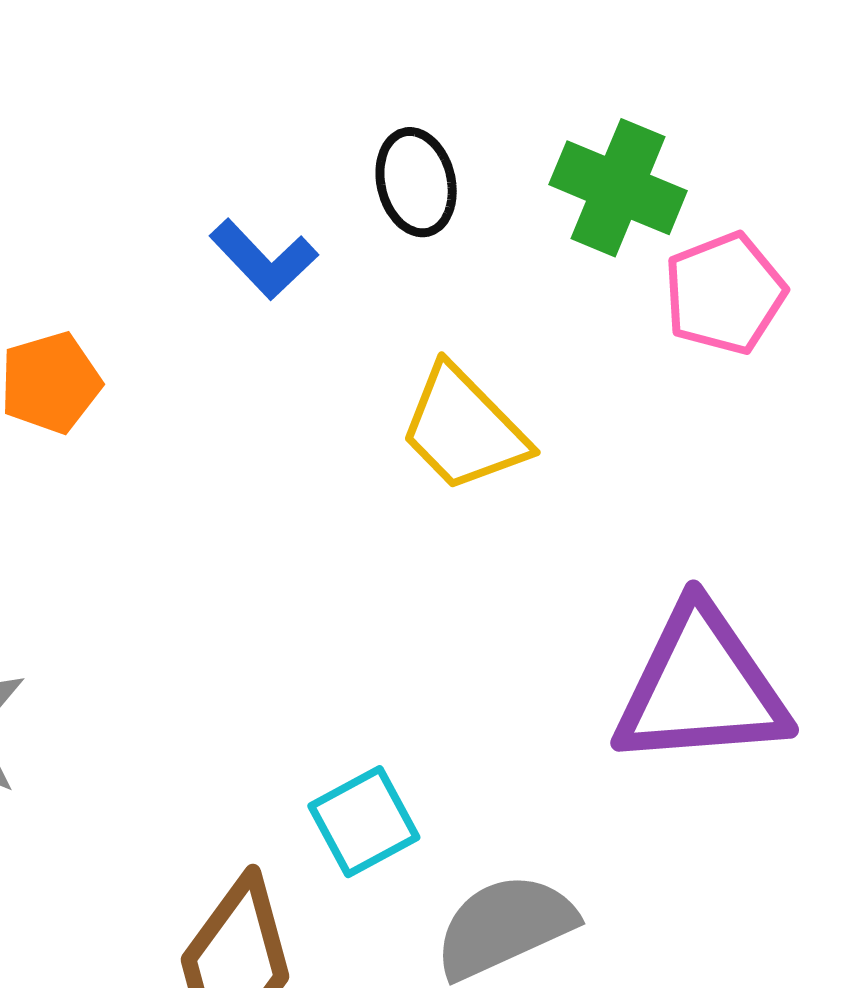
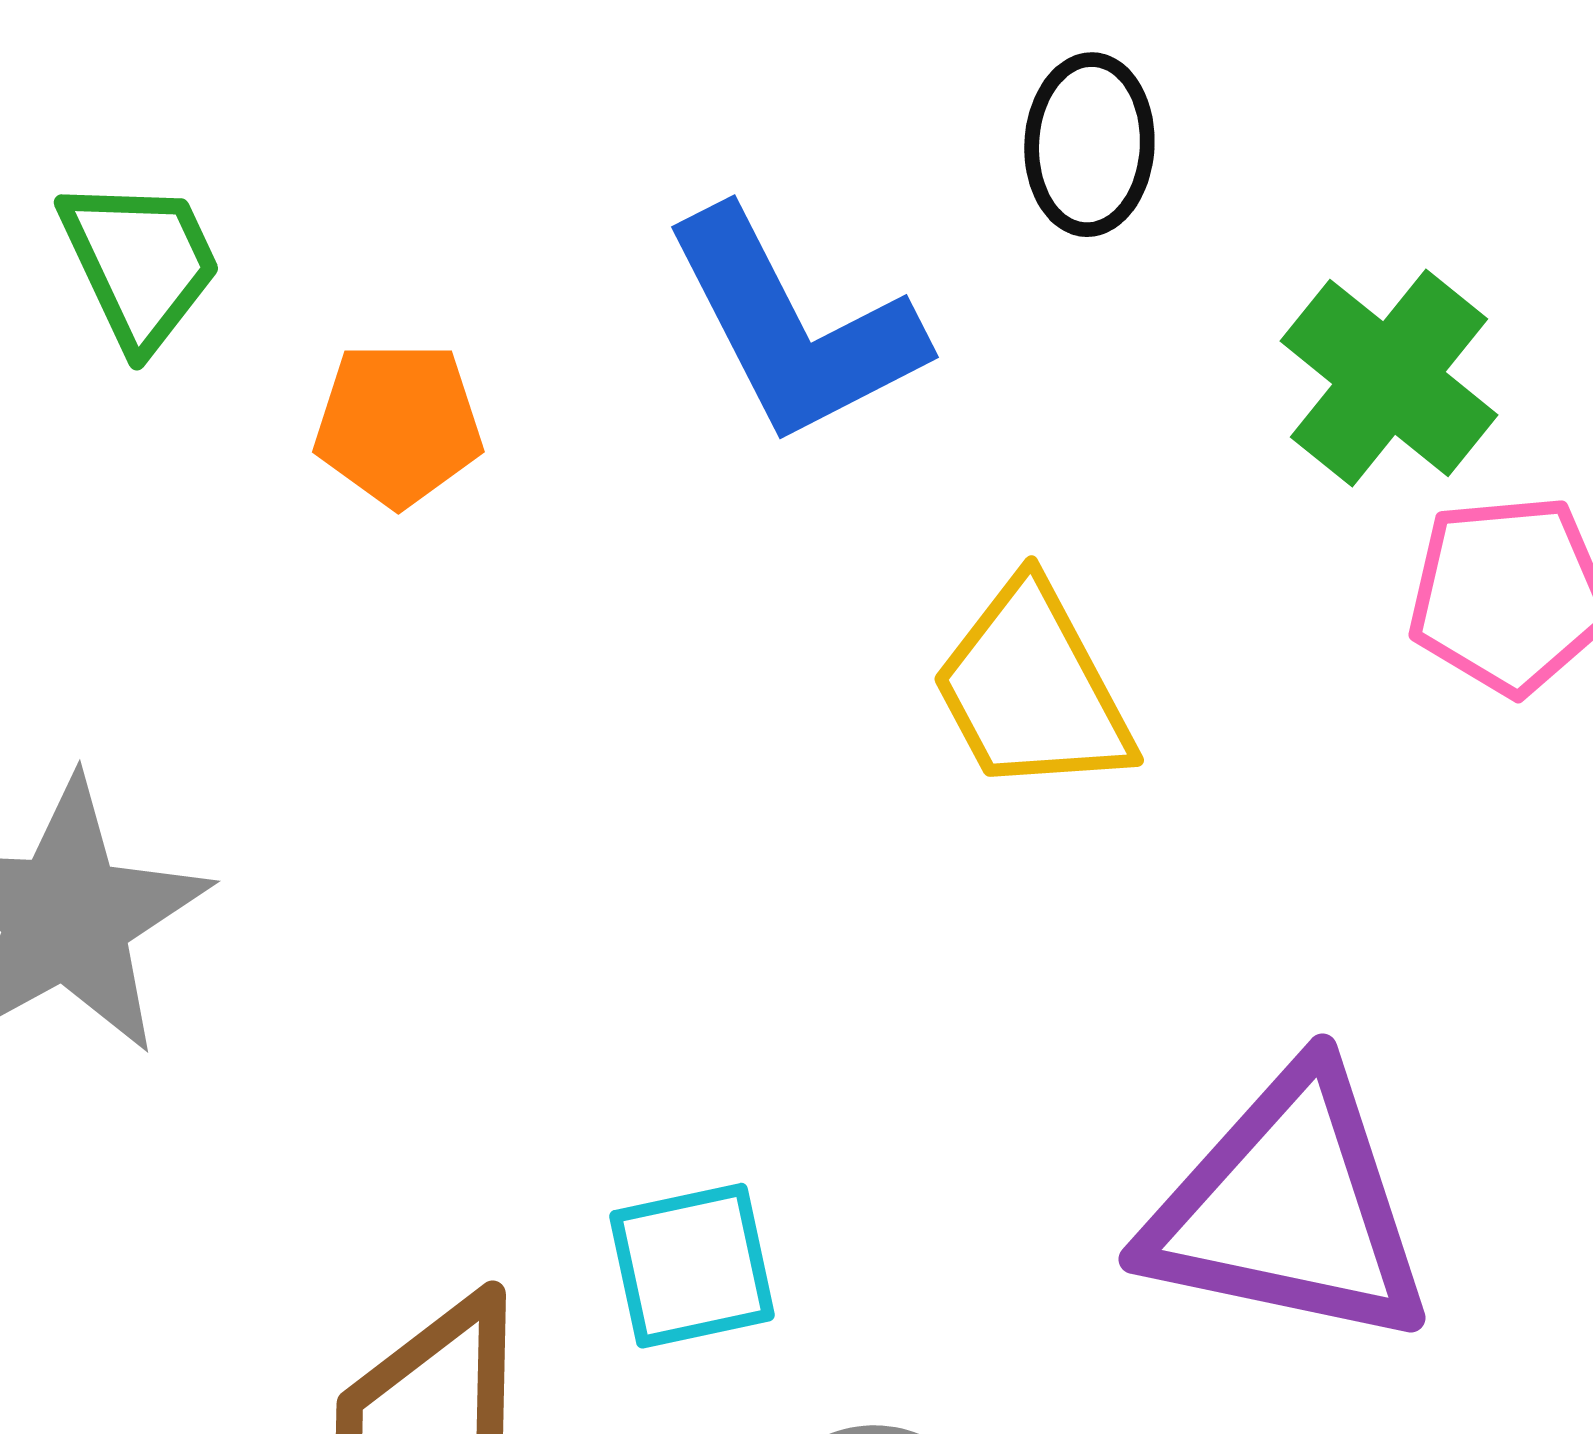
black ellipse: (416, 182) -> (1089, 145), moved
blue L-shape: (264, 259) -> (794, 327), size x1.6

